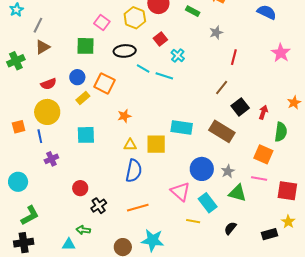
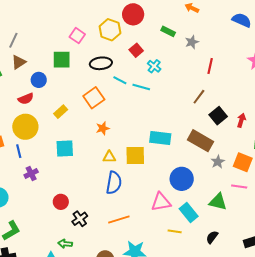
green rectangle: (193, 11) -> (168, 31), moved
blue circle: (77, 77) -> (39, 80), moved
orange square: (104, 83) -> (94, 98), moved, turned 30
gray star: (228, 171) -> (218, 162), moved
pink triangle: (180, 192) -> (161, 202), turned -50

